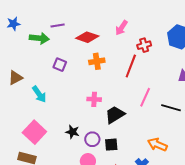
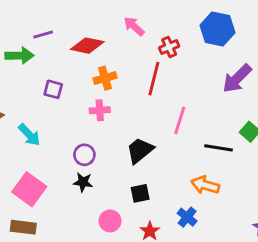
pink arrow: (121, 28) -> (134, 26), turned 105
pink cross: (94, 99) -> (100, 110), moved
black line: (171, 108) -> (218, 148), moved
purple circle: (92, 139) -> (84, 155), moved

